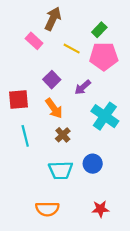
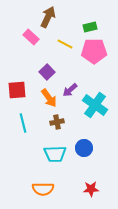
green rectangle: (99, 30) -> (90, 27), turned 32
purple arrow: (83, 87) -> (70, 90), moved
brown cross: (63, 135) -> (57, 122), turned 32

